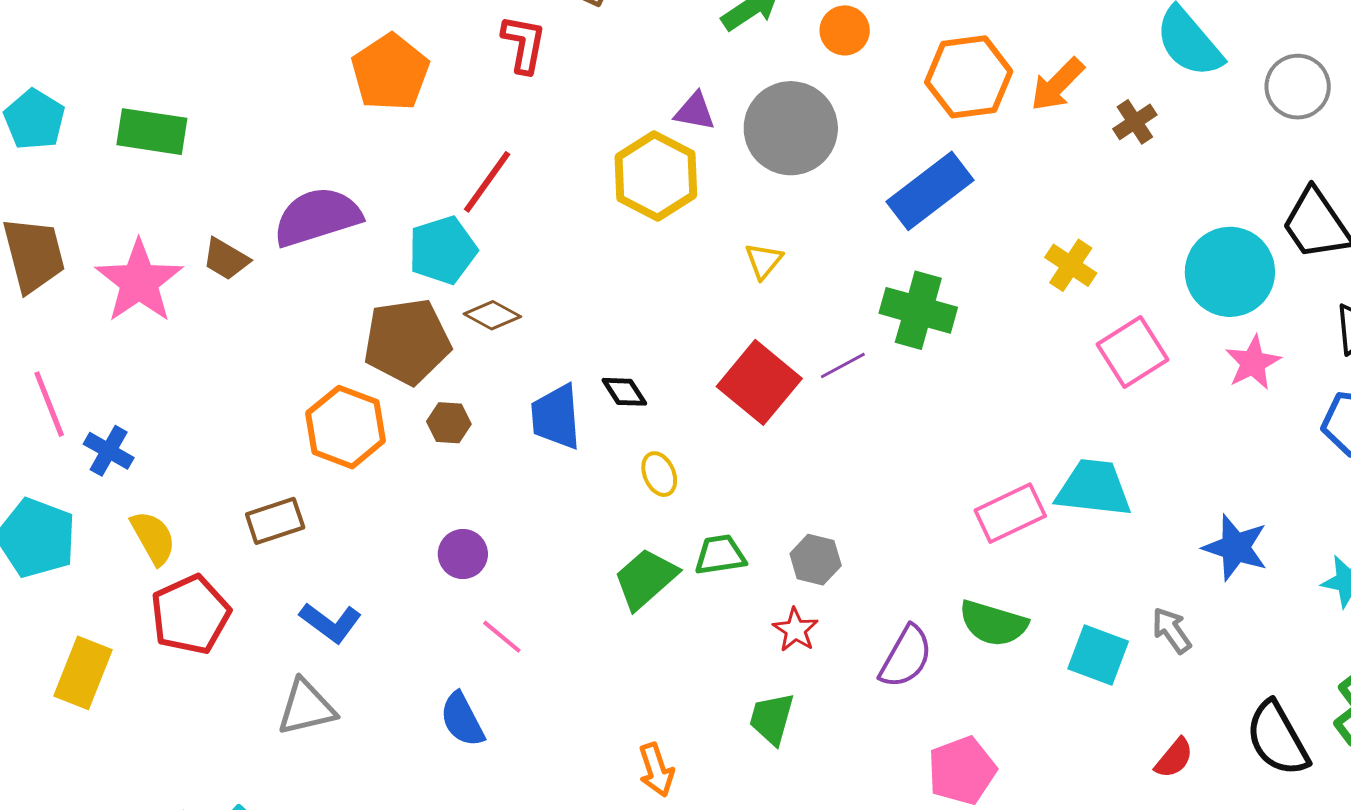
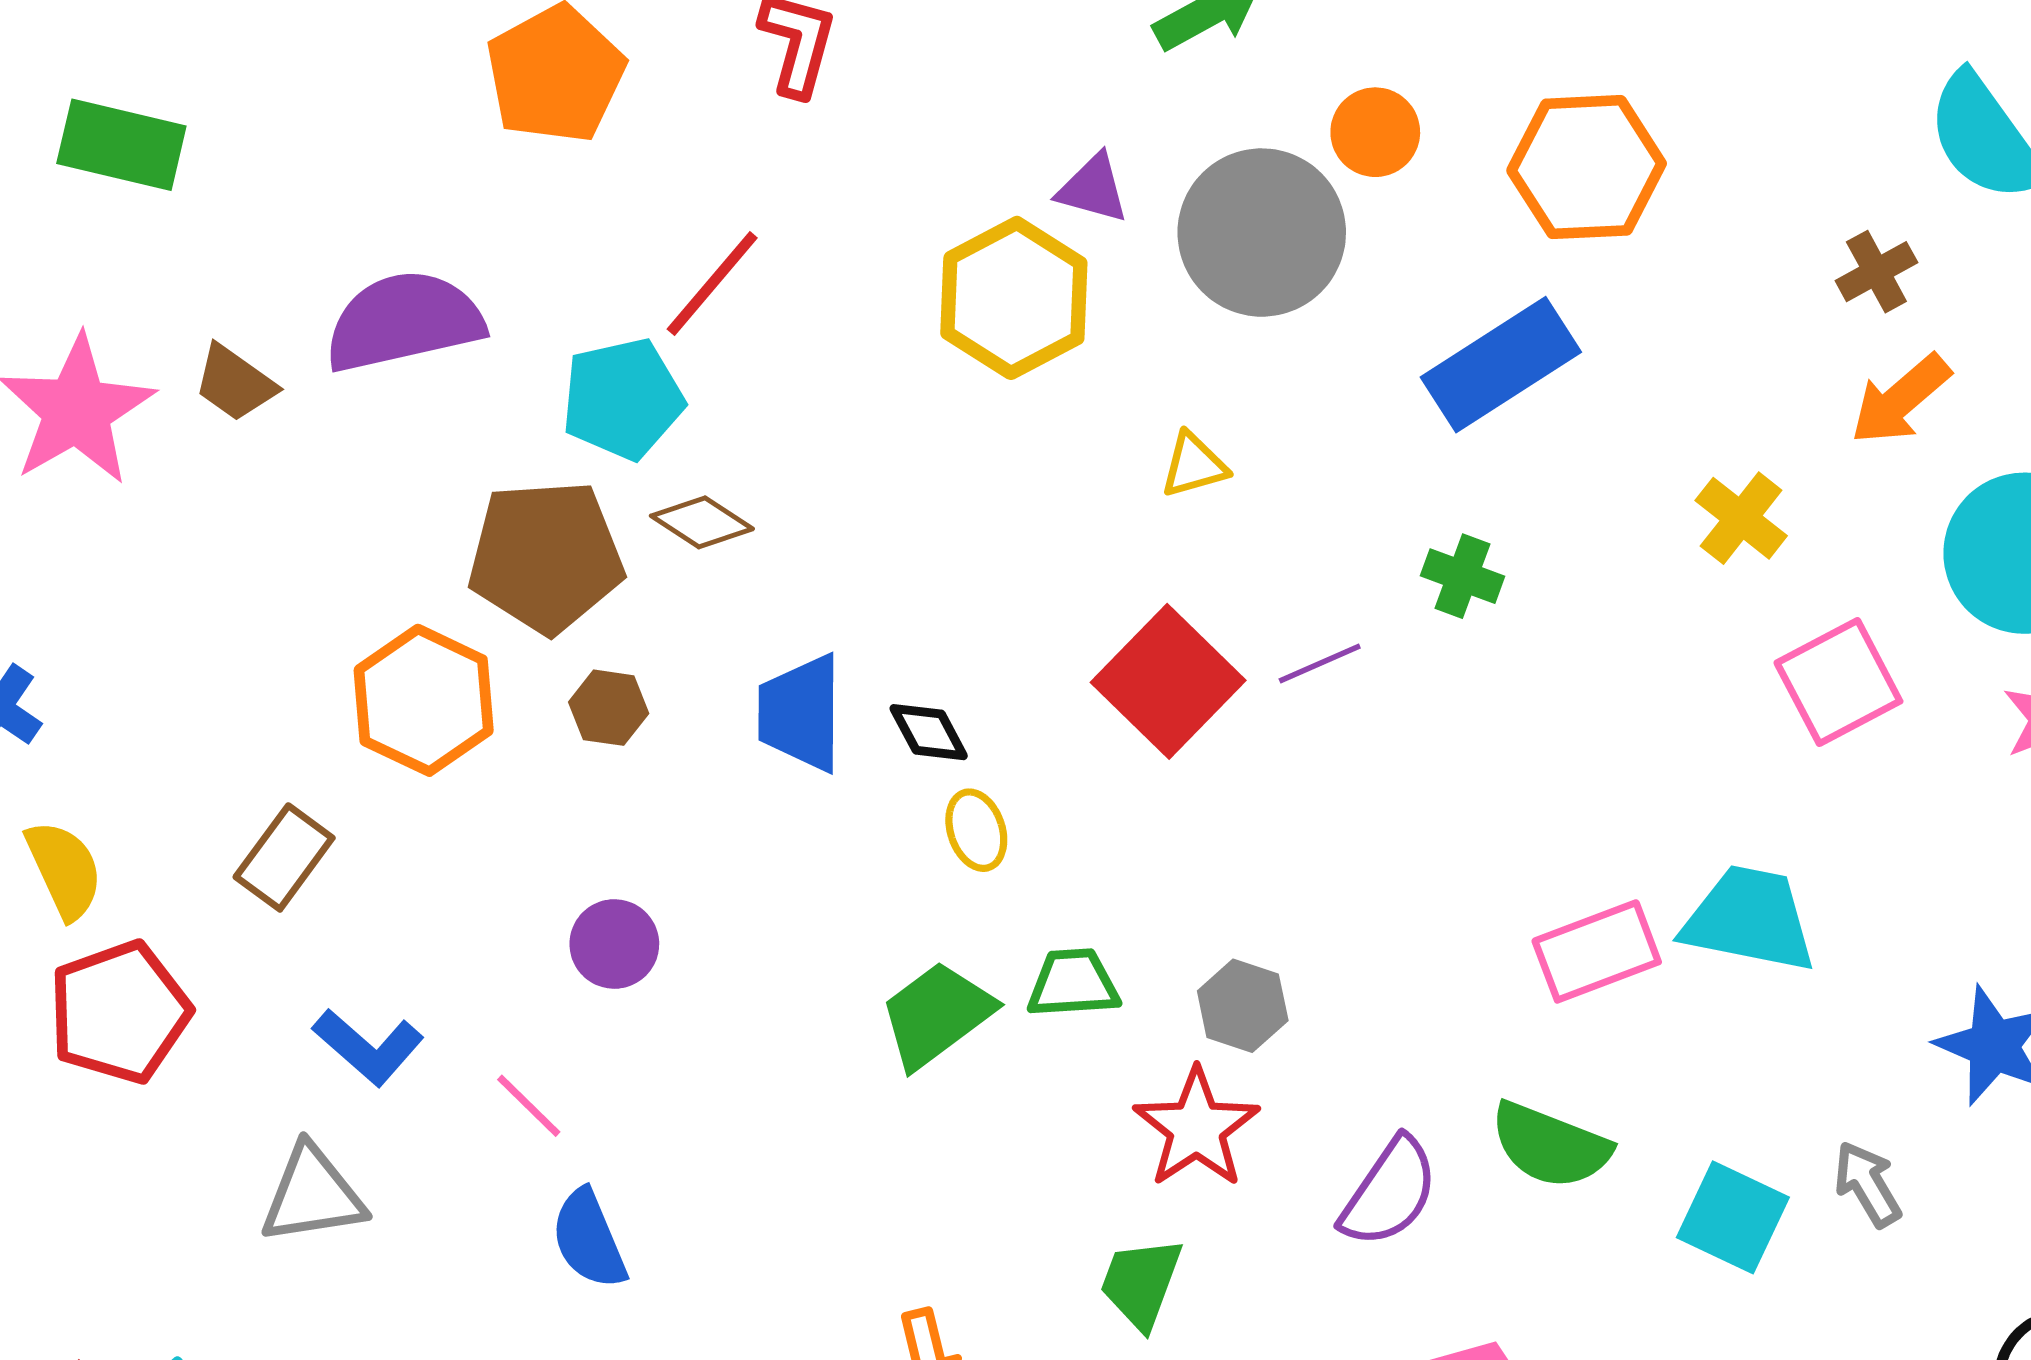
orange circle: (845, 30) -> (1375, 132), moved
orange arrow: (1057, 85) -> (1900, 400), moved
yellow triangle: (764, 261) -> (1194, 465), turned 30
green cross: (918, 310) -> (1463, 576), size x0.6
black diamond: (624, 392) -> (929, 732), moved
brown rectangle: (275, 521) -> (284, 857), turned -40
red star: (795, 630) -> (1196, 1128), size x1.5
pink line: (502, 637) -> (529, 1106), moved

